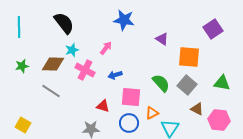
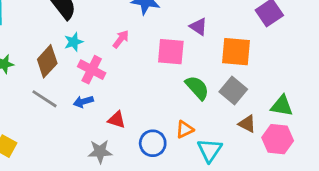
brown diamond: (53, 64) -> (47, 61), turned -50
blue arrow: (115, 75) -> (83, 102), moved
green triangle: (222, 83) -> (282, 106), moved
pink square: (131, 97) -> (171, 52), moved

